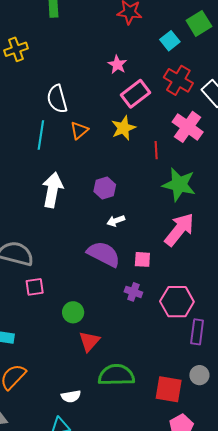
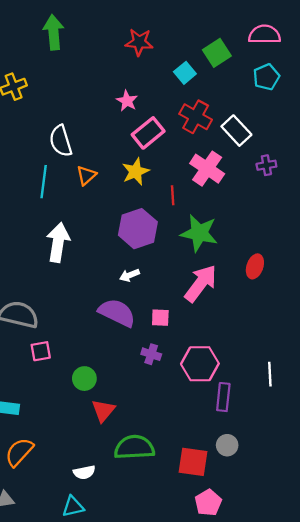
purple hexagon: (105, 188) -> (138, 229), moved, size x1.6

